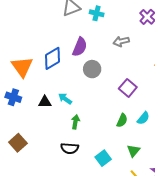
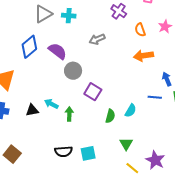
purple semicircle: (80, 47) -> (58, 51), turned -66
blue diamond: (52, 58) -> (29, 47), moved
purple square: (128, 88) -> (93, 92), moved
green arrow: (75, 122) -> (69, 114), moved
cyan square: (103, 158) -> (88, 153), moved, turned 35

